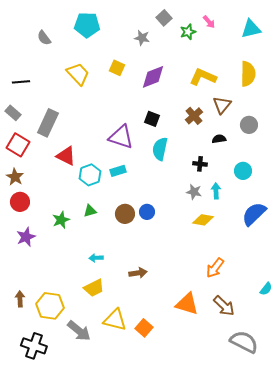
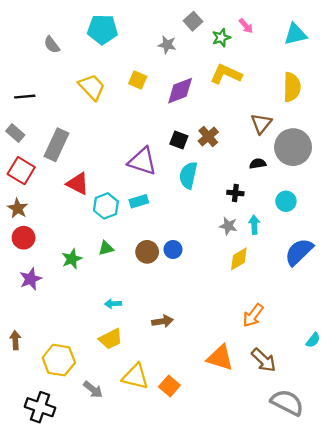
yellow L-shape: (203, 77) -> (226, 74), moved
brown cross: (194, 116) -> (208, 137), moved
gray circle: (249, 125) -> (293, 147), size x1.8
yellow diamond: (203, 220) -> (239, 259), turned -40
brown arrow: (20, 299) -> (15, 340), moved
gray arrow: (79, 331) -> (93, 390), size x0.7

